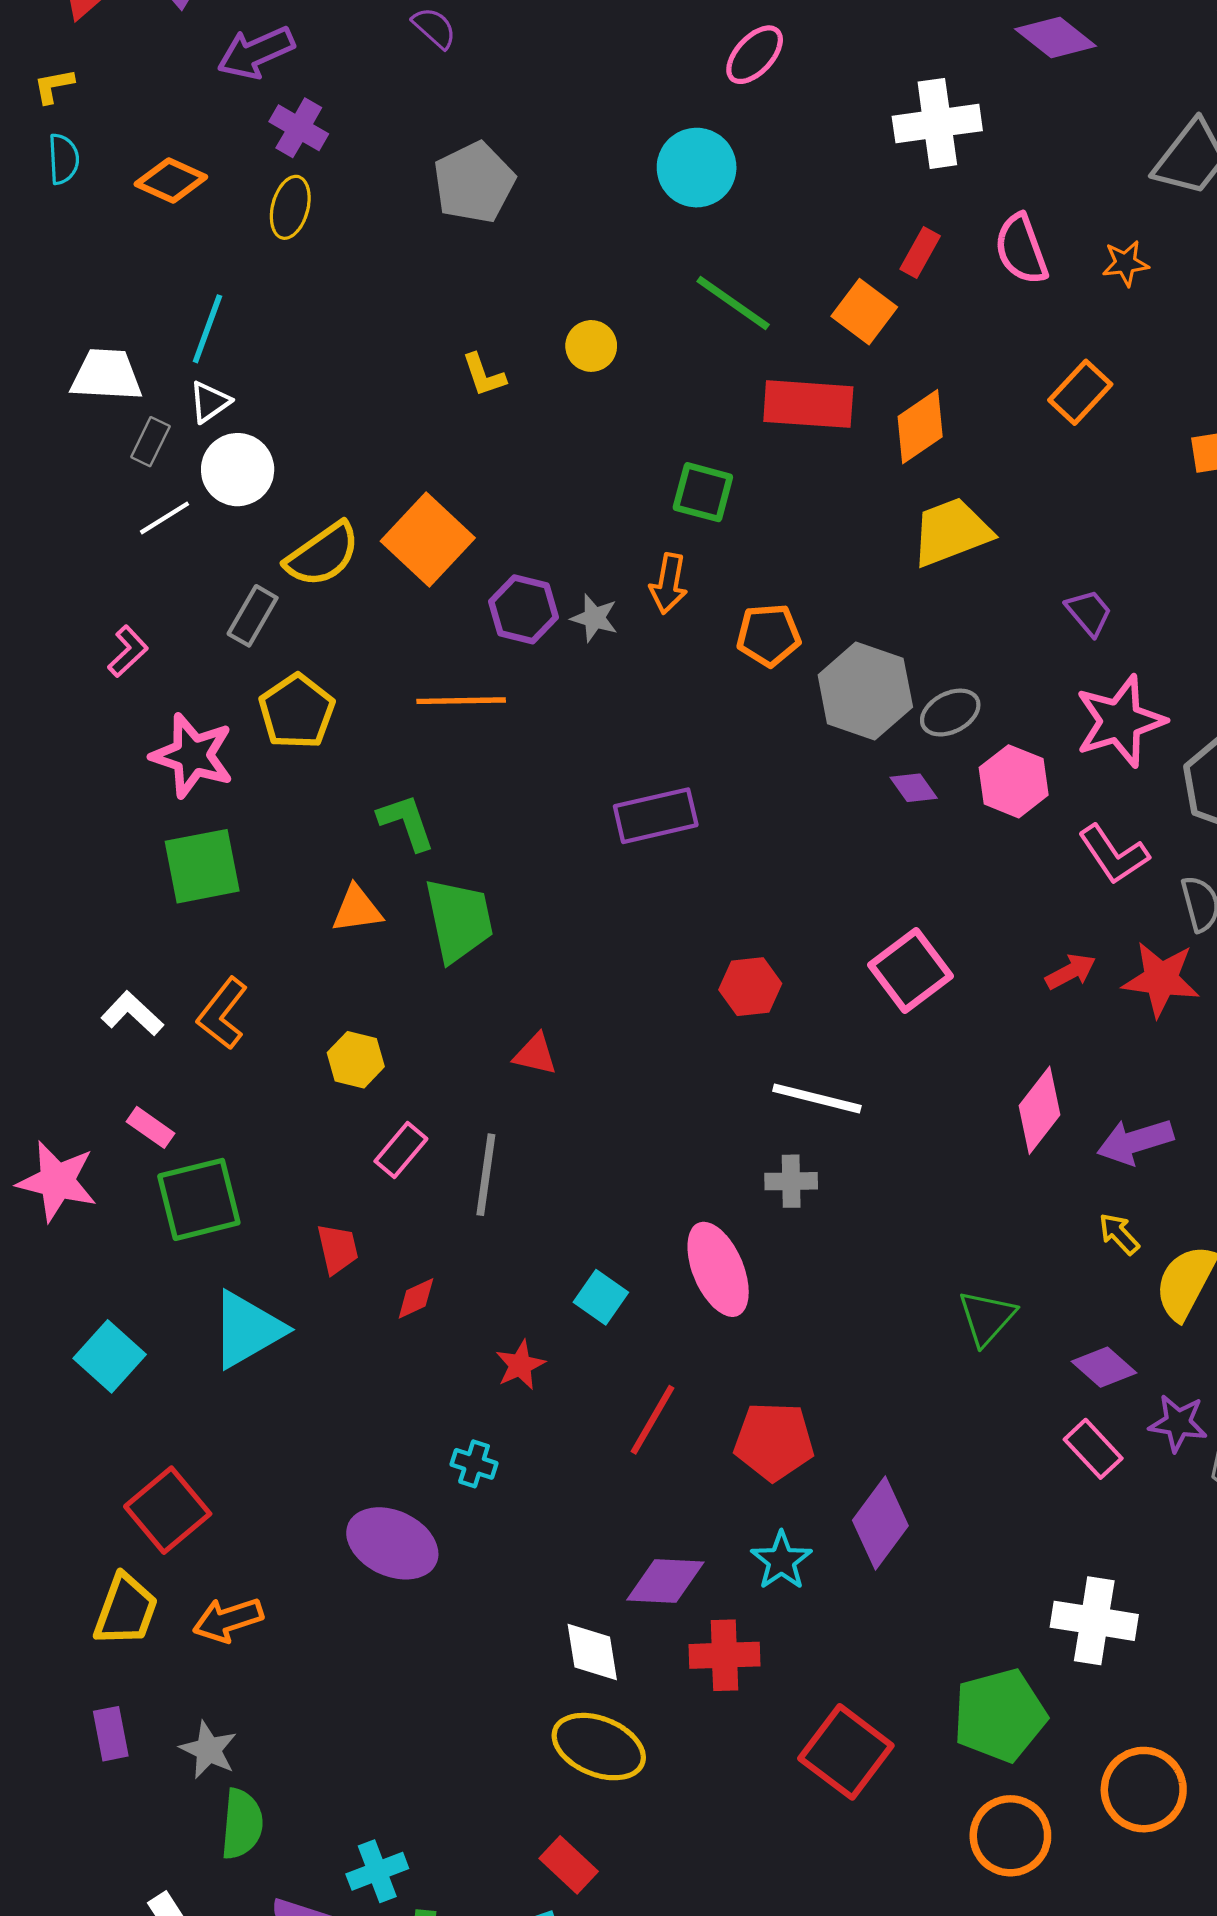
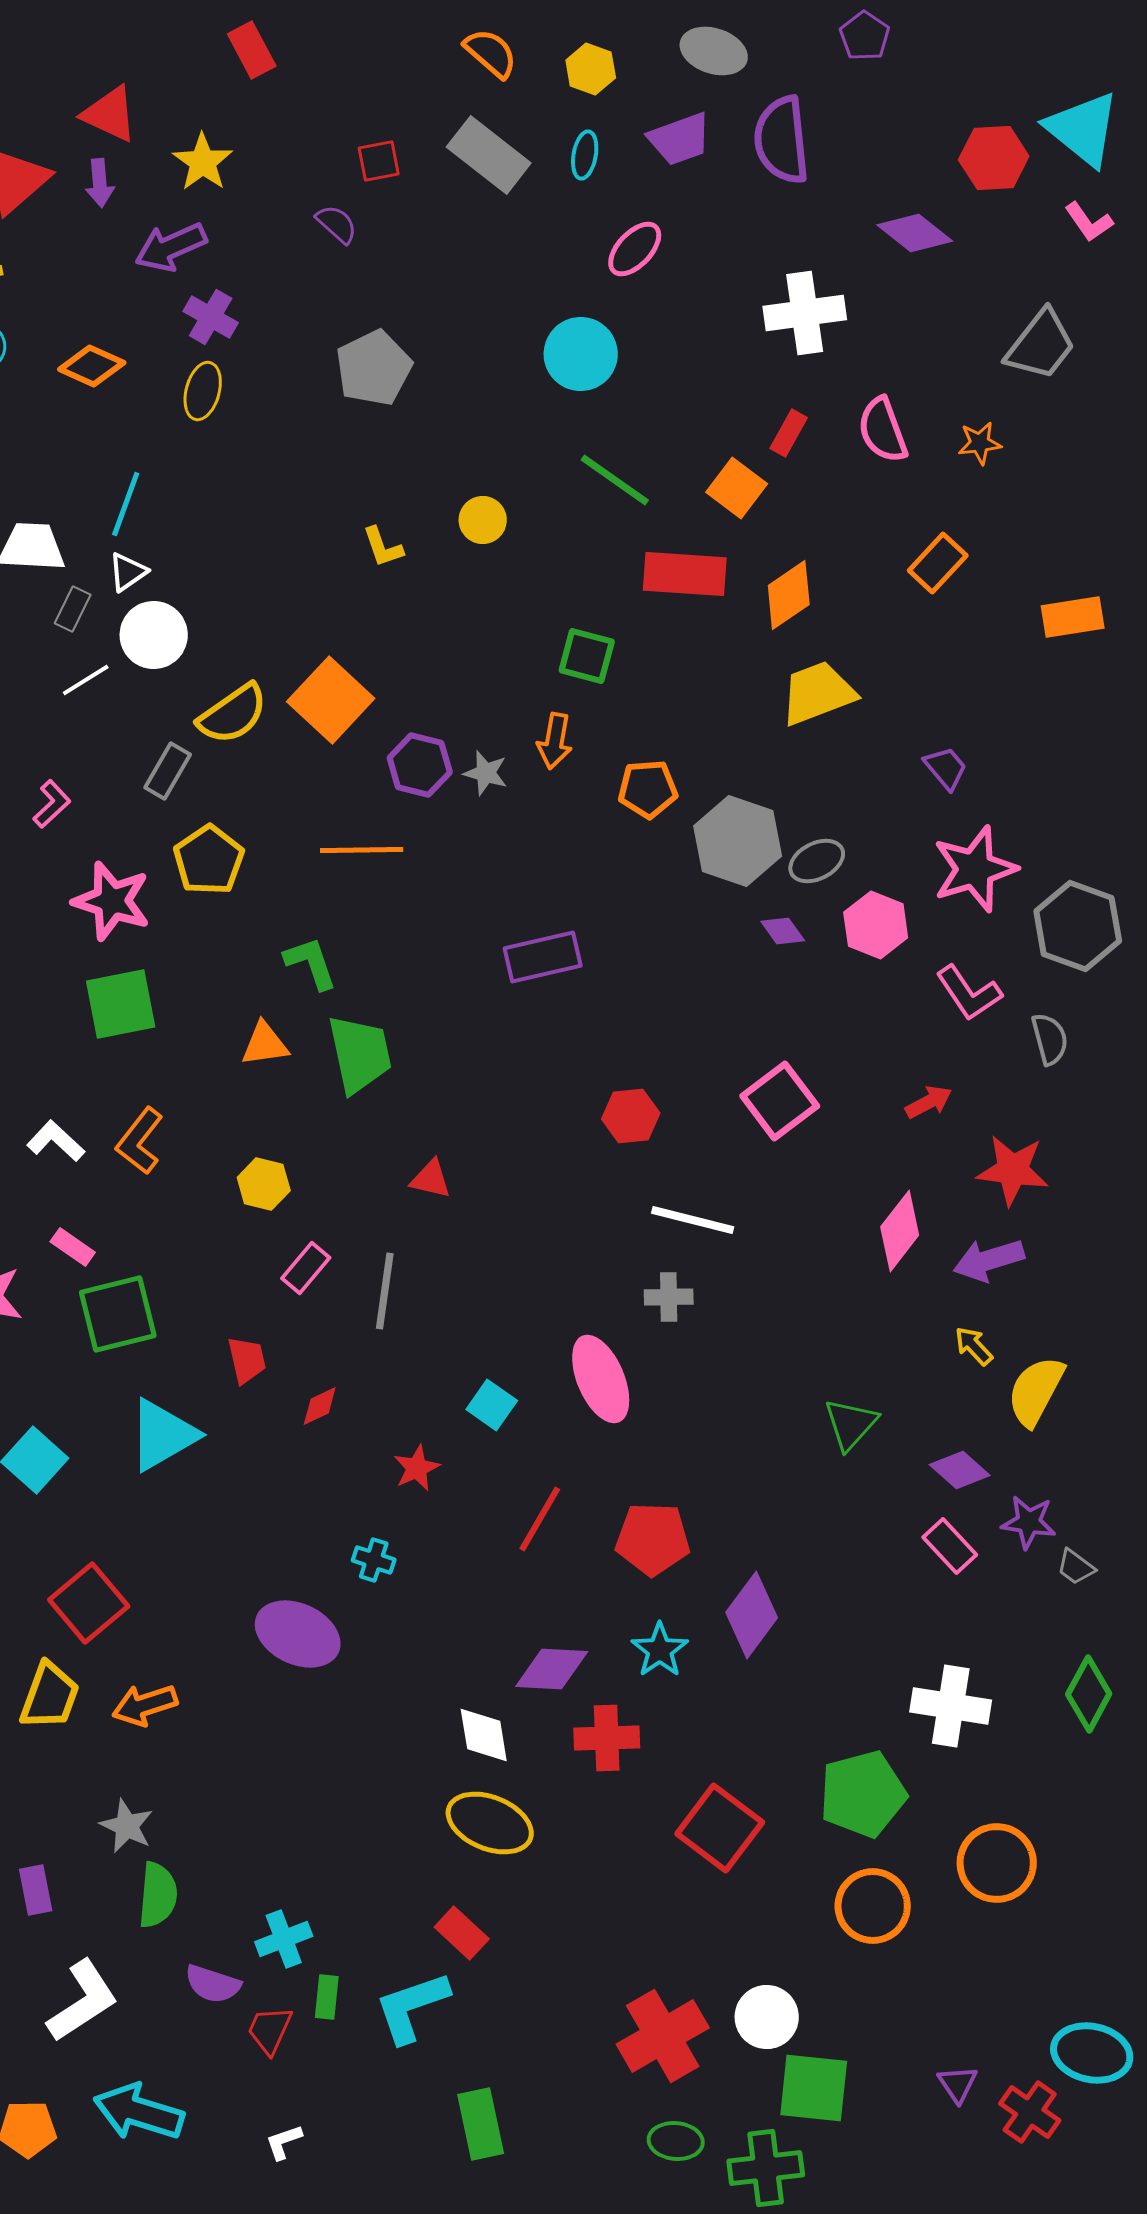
red star: (1161, 979) -> (1013, 1170), moved
purple rectangle: (111, 1734) -> (36, 1890), moved

